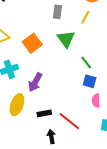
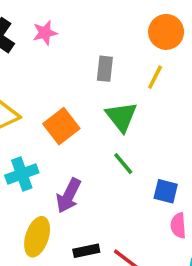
green line: (86, 63) -> (123, 164), moved

